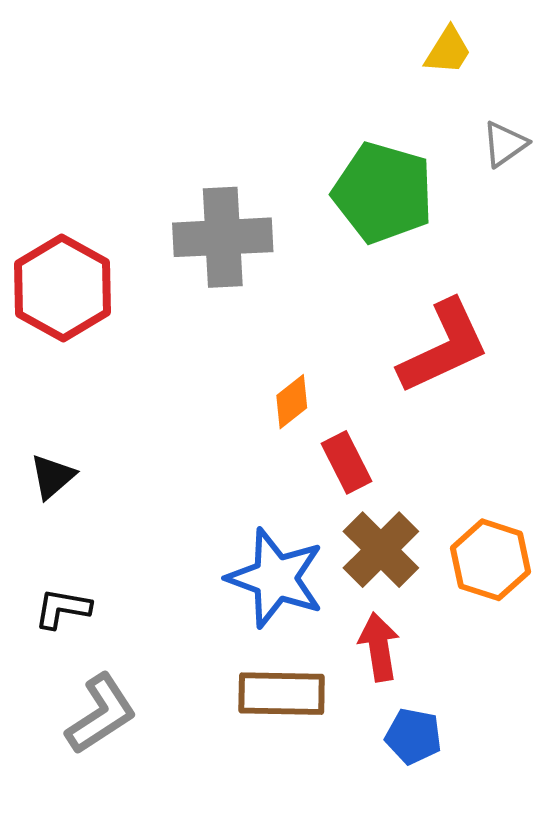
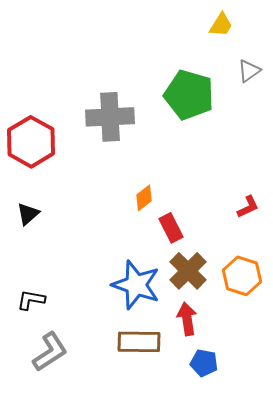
red L-shape: (444, 347) -> (248, 207), moved, size x0.5
black triangle: (52, 477) -> (28, 214), moved

